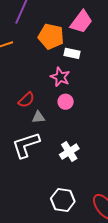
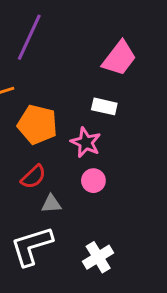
orange pentagon: (51, 36) -> (37, 124), moved

